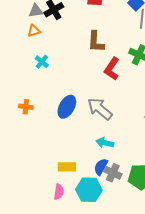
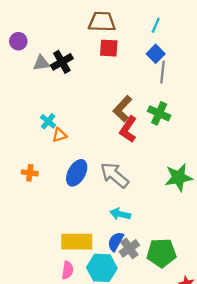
orange triangle: (34, 31) -> (60, 135), moved
brown L-shape: (96, 42) -> (122, 109), moved, turned 40
yellow rectangle: (67, 167) -> (77, 242), size x1.5
gray cross: (113, 173) -> (129, 248), turned 30

